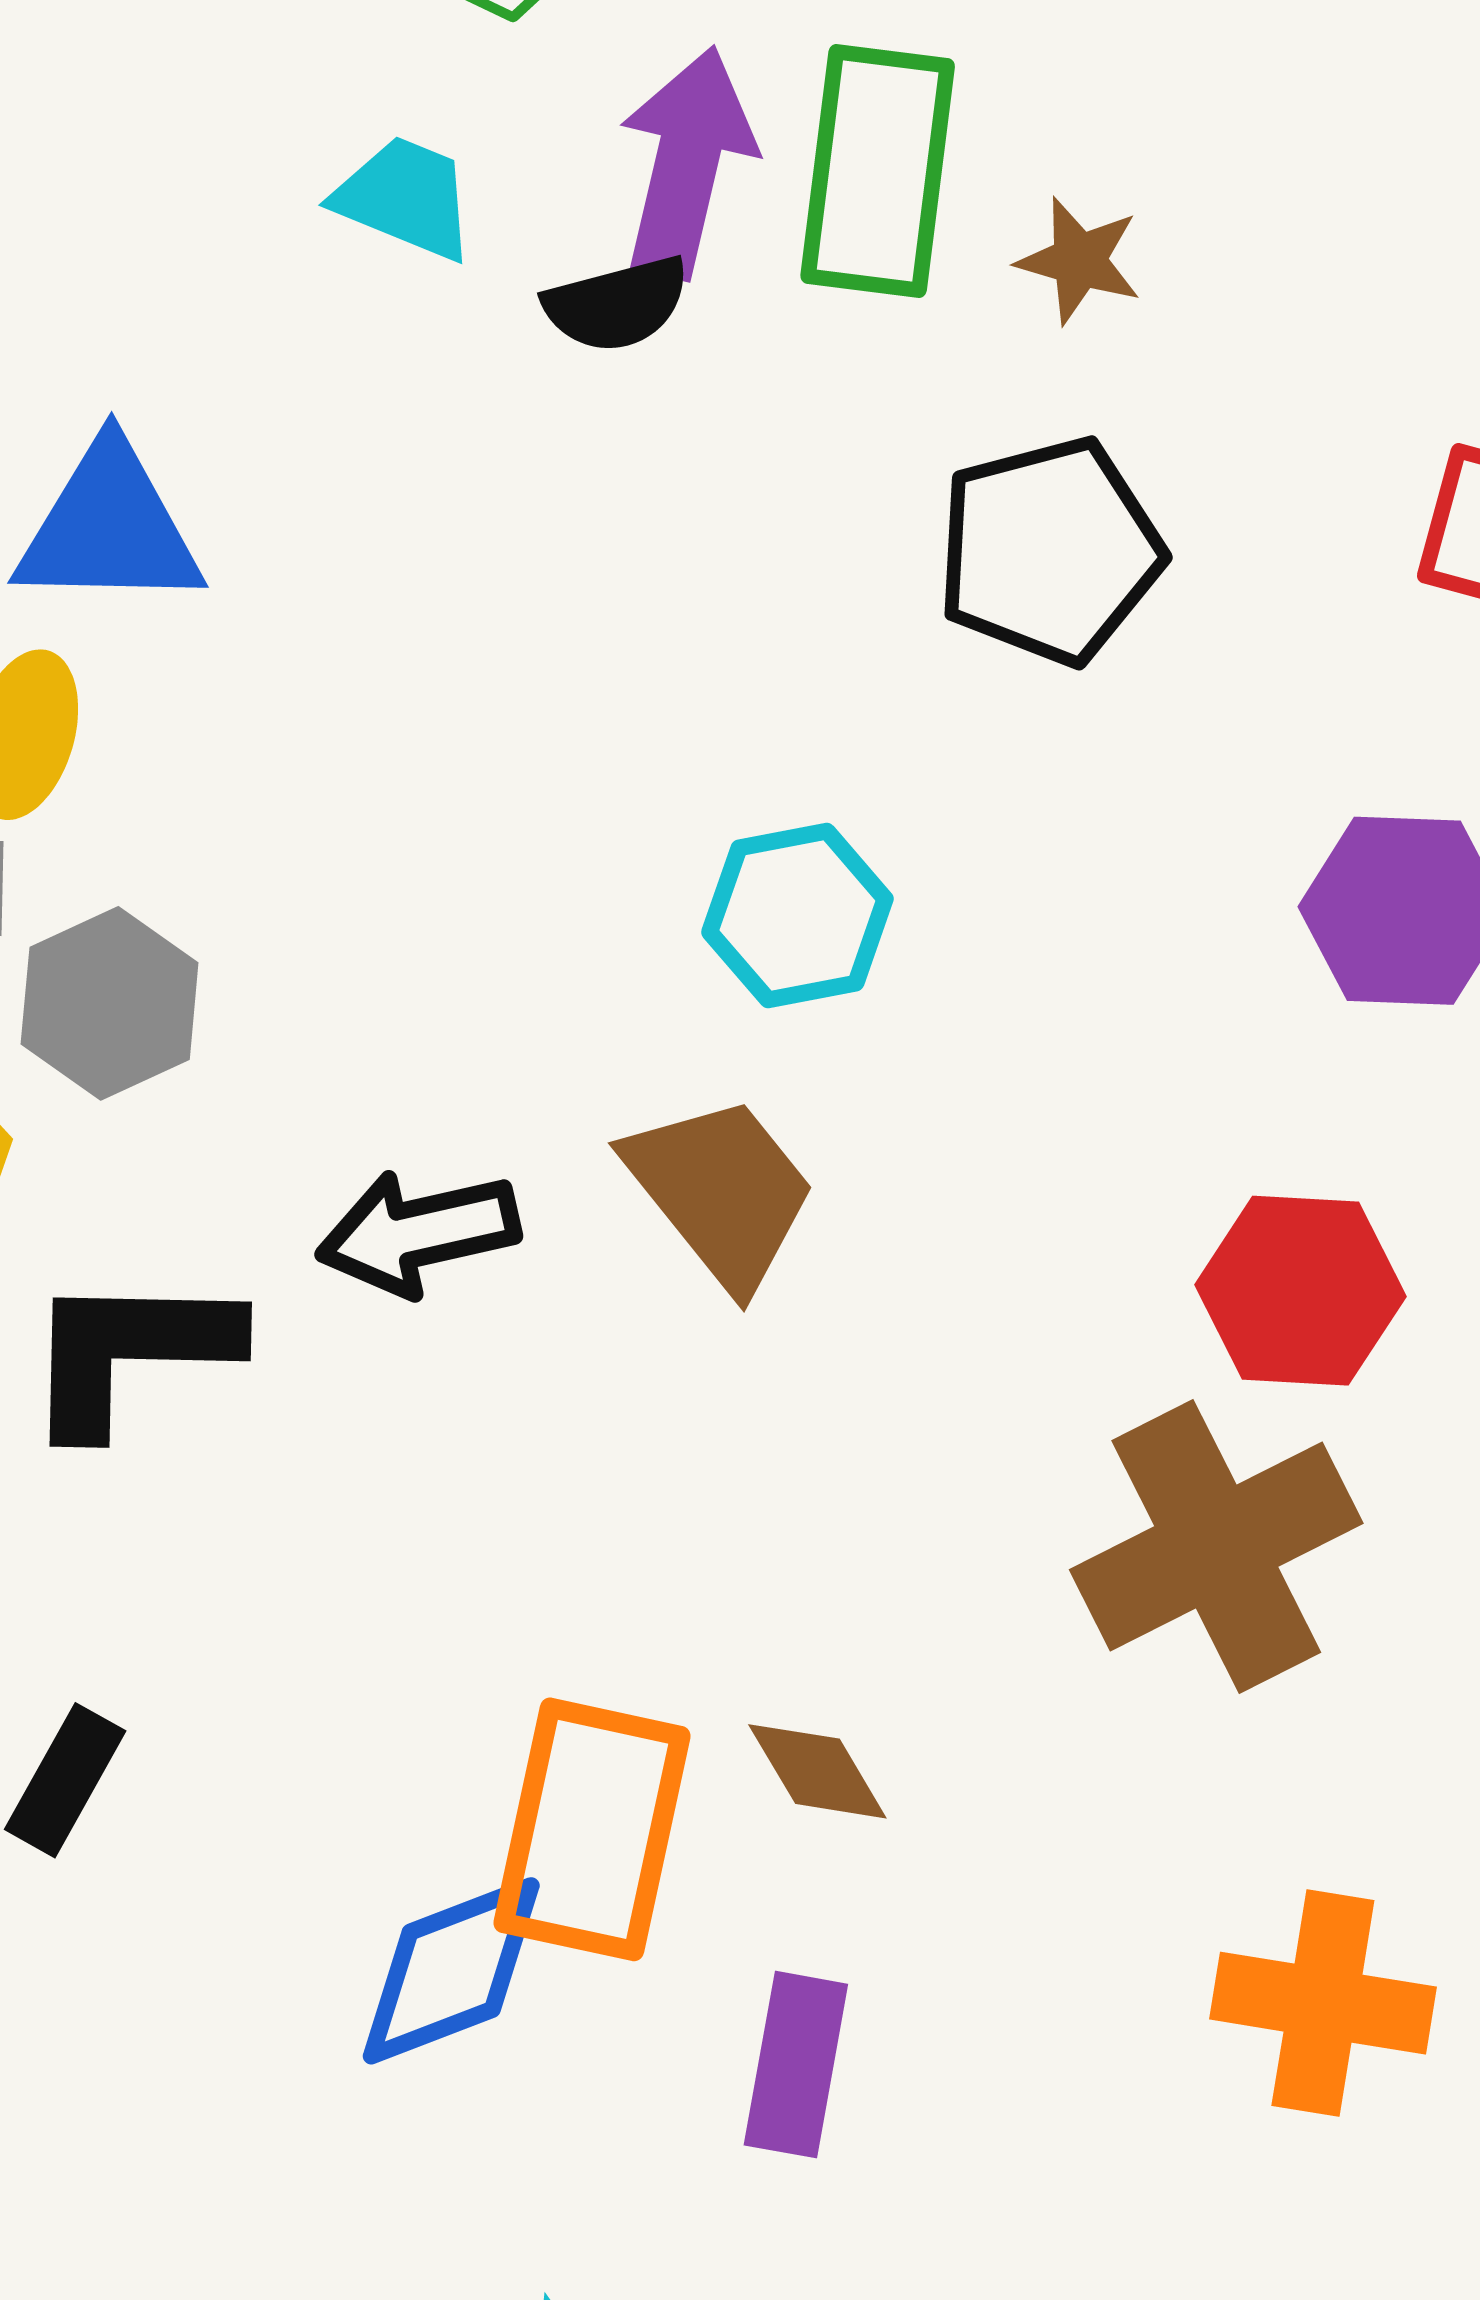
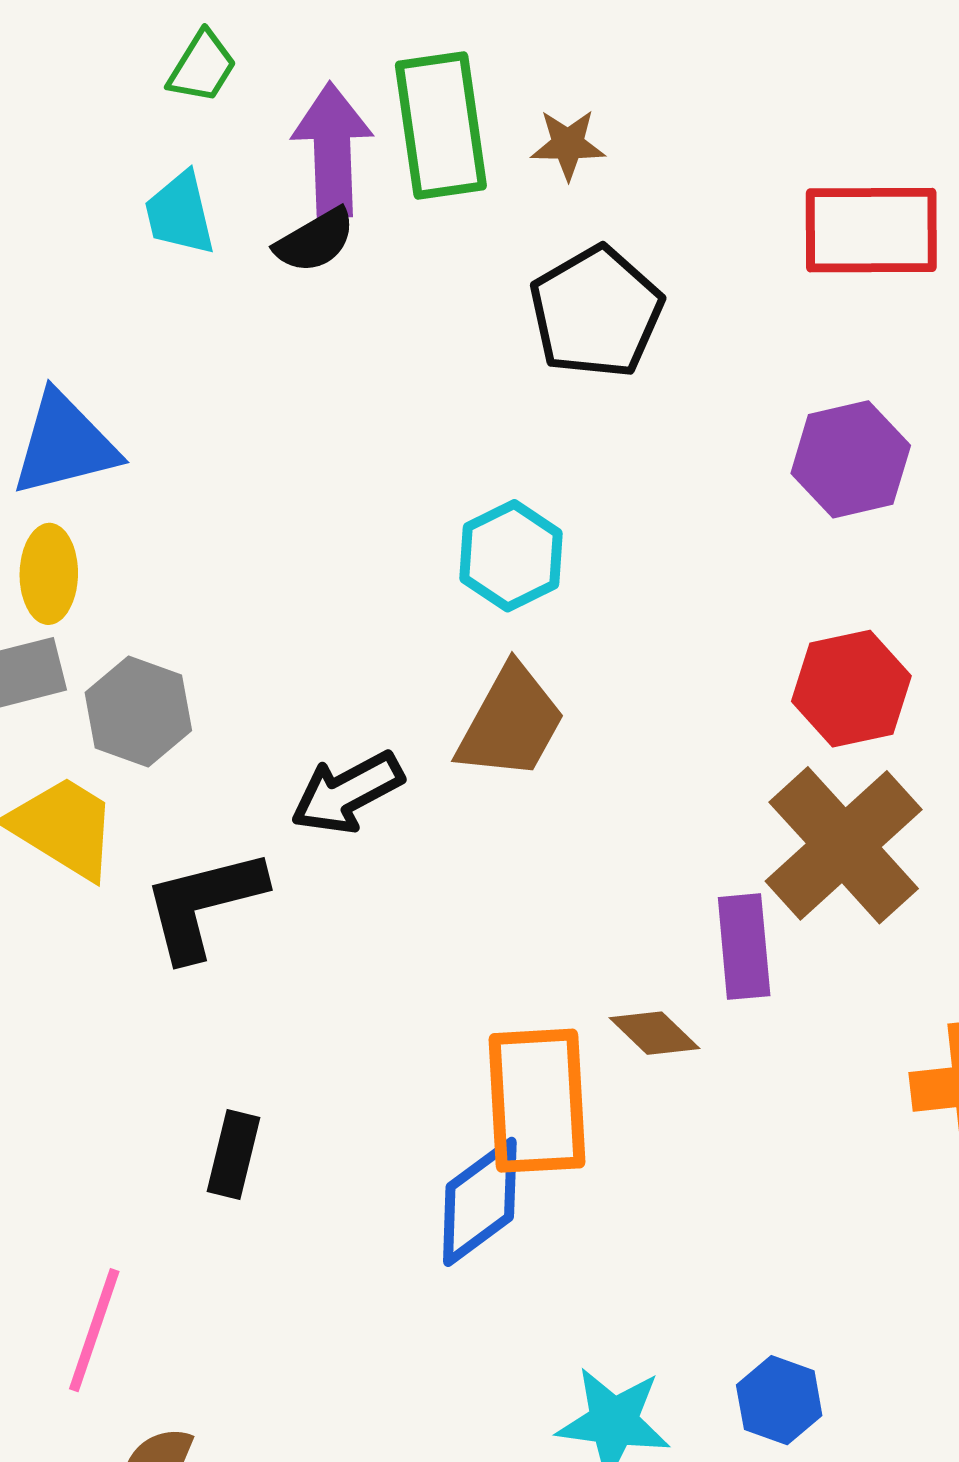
cyan trapezoid: (405, 198) -> (180, 214), turned -110
brown trapezoid: (721, 1191) -> (511, 723), turned 83
purple rectangle: (796, 2065) -> (744, 947), moved

